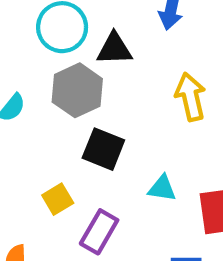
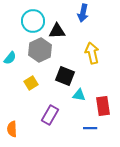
black square: (103, 149) -> (65, 76), moved
yellow square: (58, 199) -> (31, 83), moved

